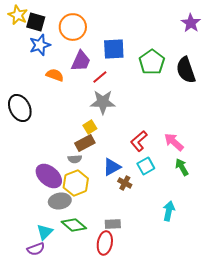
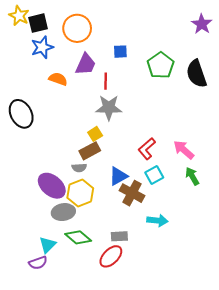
black square: (36, 22) -> (38, 23), turned -30
blue square: (114, 49) -> (120, 52), size x0.6
red line: (100, 77) -> (106, 81), turned -49
brown cross: (125, 183) -> (132, 193), size x1.6
cyan arrow: (169, 211) -> (157, 221), moved, turned 84
red ellipse: (105, 243) -> (111, 256), turned 35

